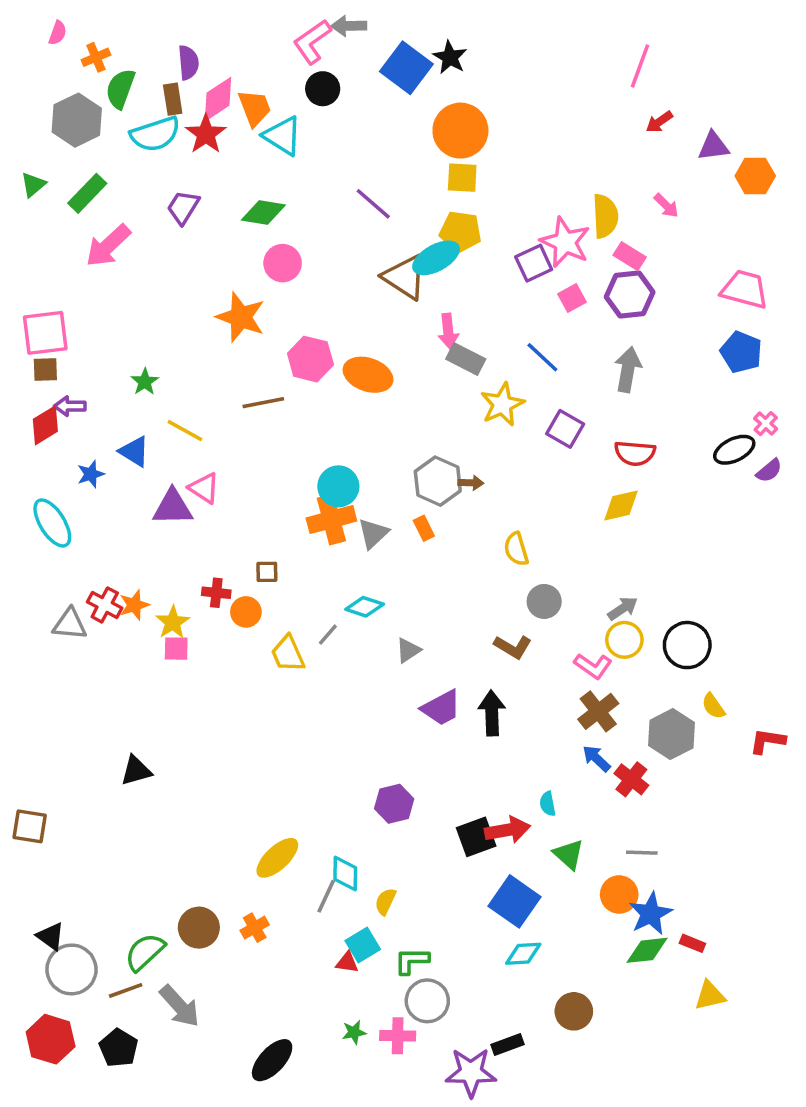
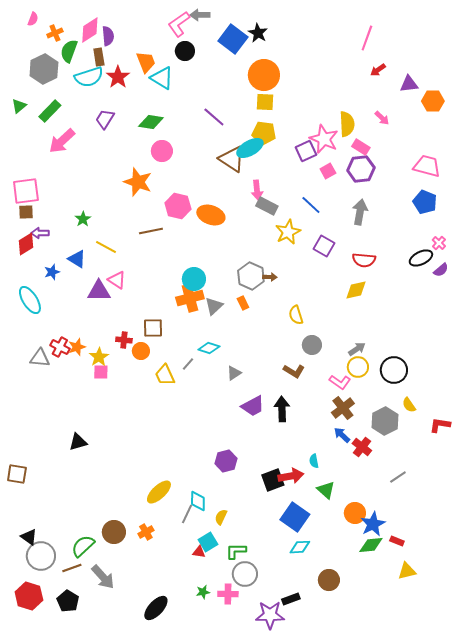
pink diamond: (218, 99) -> (90, 30), moved
brown square: (267, 572) -> (153, 328), size x1.5
gray line: (642, 853) -> (398, 477), moved, turned -36

